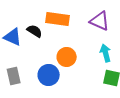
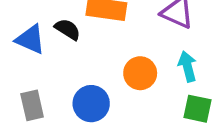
orange circle: (67, 57) -> (140, 73), moved

